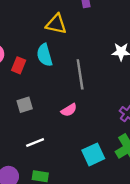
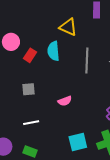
gray line: (80, 74) -> (87, 60), moved

